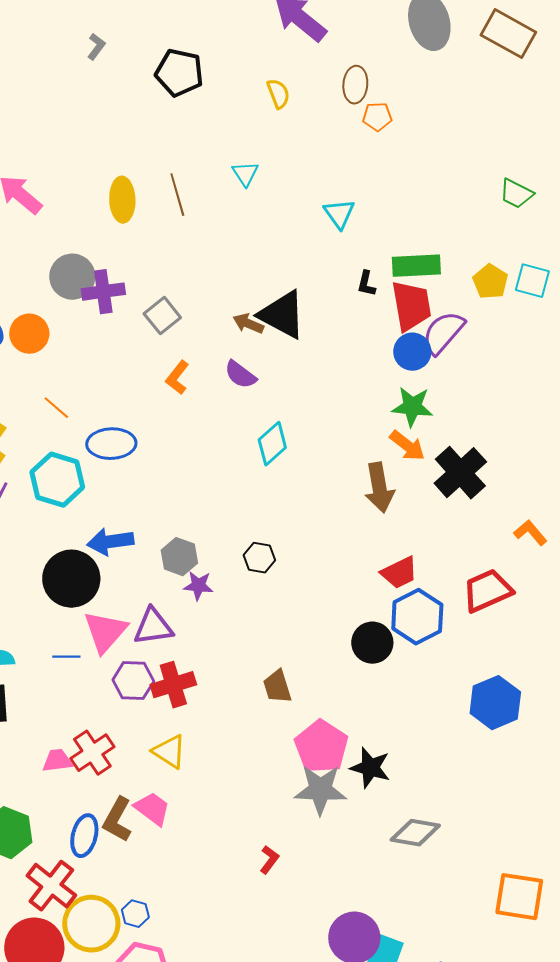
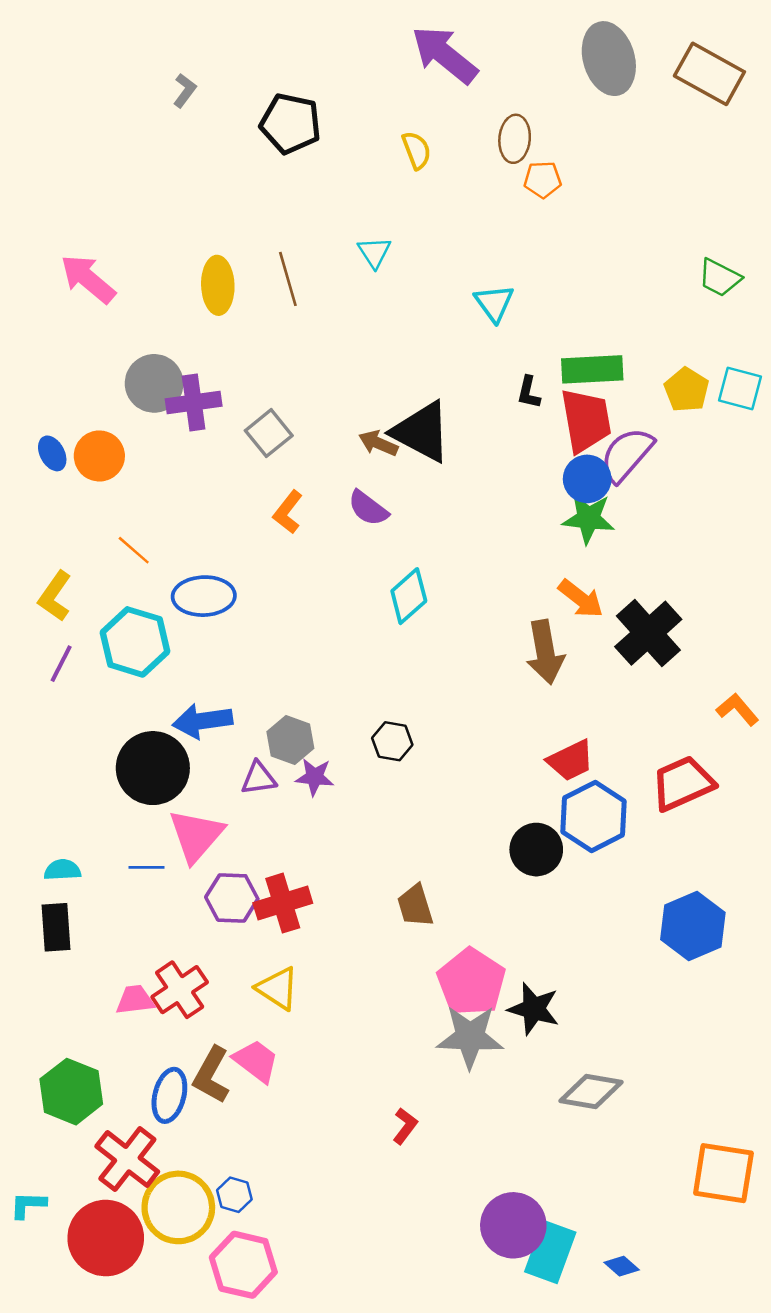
green star: (412, 407) -> (588, 518), moved
purple triangle: (153, 627) -> (259, 778), moved, size x0.7

